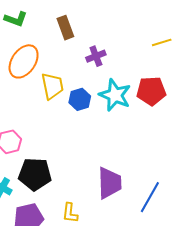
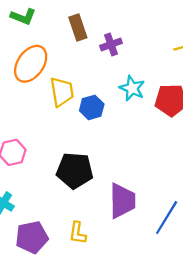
purple cross: (96, 56) -> (111, 44), moved
cyan star: (115, 95) -> (132, 88), moved, size x0.7
black pentagon: (35, 174) -> (75, 171), moved

